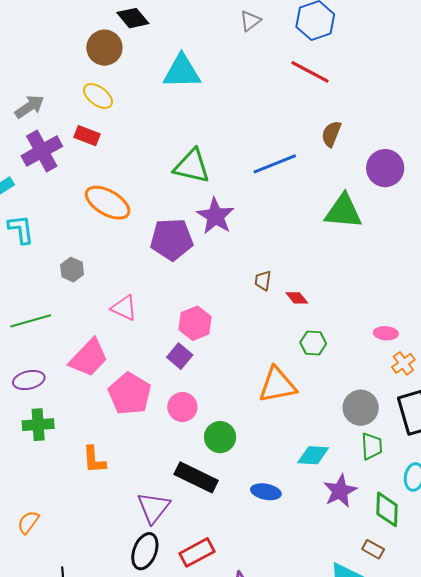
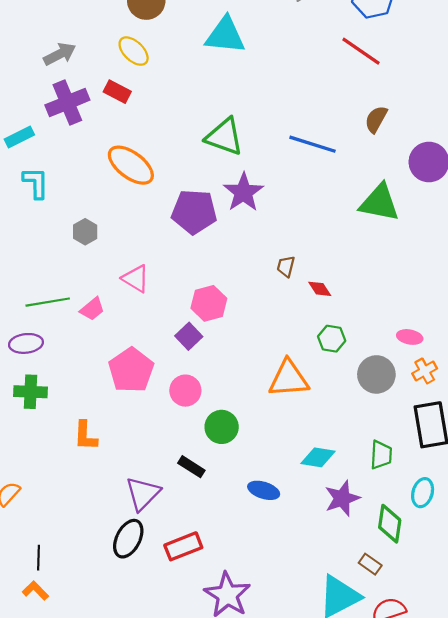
blue line: (275, 164) -> (313, 144), turned 33
green line: (31, 321) -> (48, 302), moved
pink trapezoid: (89, 358) -> (92, 309), moved, size x0.6
gray circle: (361, 408) -> (376, 374), moved
black rectangle: (196, 477) -> (191, 467), size x0.6

